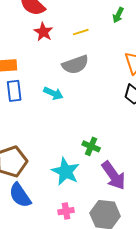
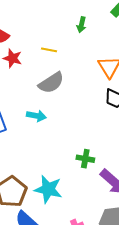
yellow line: (81, 32) -> (49, 50), turned 42
cyan star: (66, 171) -> (48, 189), moved

